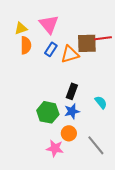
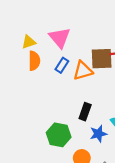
blue star: (72, 111) -> (98, 134), moved

